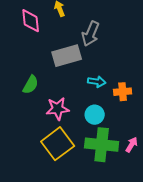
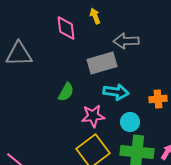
gray arrow: (91, 34) -> (126, 41), turned 65
cyan arrow: (97, 82) -> (116, 92), moved, size x1.4

